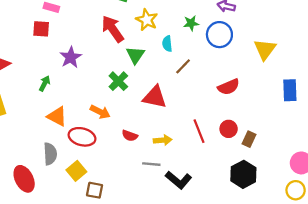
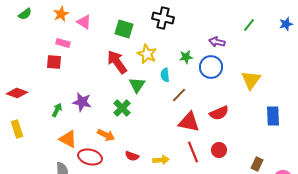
purple star: (71, 57) -> (82, 102), moved, turned -30
red triangle: (155, 97) -> (189, 122), moved
brown rectangle: (249, 139) -> (257, 164), moved

